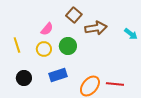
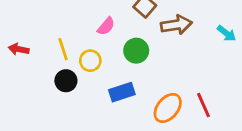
yellow circle: (44, 49) -> (90, 61), moved
black circle: (24, 78) -> (66, 81), moved
red line: (115, 84) -> (204, 105), turned 60

